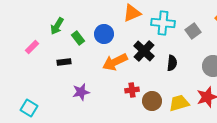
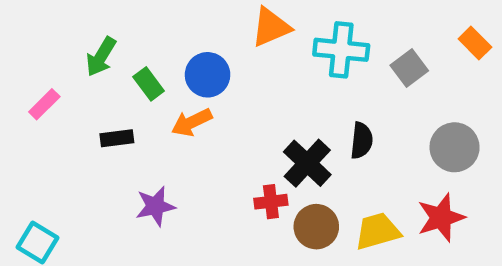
black cross: (144, 51) -> (307, 163), moved
orange arrow: (115, 62) -> (192, 122), moved, size x0.7

